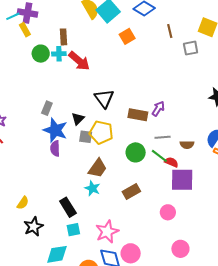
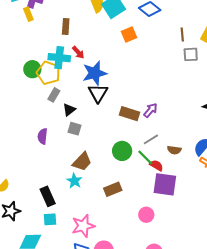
brown line: (170, 31) -> (182, 34), moved
green circle: (41, 54) -> (32, 69), moved
cyan cross: (59, 54) -> (59, 58), moved, size x1.5
red arrow: (79, 61) -> (78, 52), size x0.6
gray rectangle: (47, 108) -> (54, 95), moved
blue star: (55, 130) -> (95, 73), moved, turned 30
yellow pentagon: (101, 132) -> (48, 73), moved
gray line: (163, 137) -> (151, 139), turned -35

